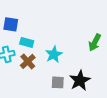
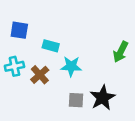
cyan rectangle: (27, 42) -> (51, 46), moved
cyan star: (54, 54) -> (71, 66), turned 30

